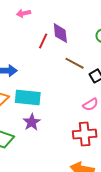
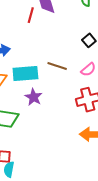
brown line: (75, 63) -> (57, 66), moved

